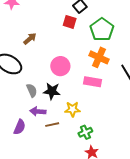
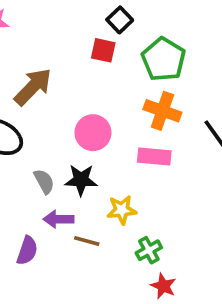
brown arrow: (30, 39) -> (33, 87), size x1.6
brown line: (52, 125) -> (87, 241), turned 32

